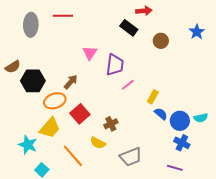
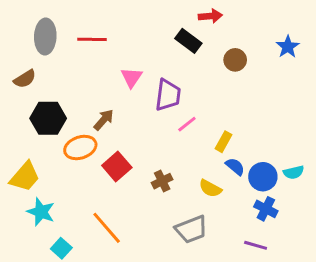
red line: (63, 16) -> (92, 39), moved
brown semicircle: (13, 67) -> (25, 79), moved
yellow trapezoid: (50, 128) -> (25, 177), moved
yellow semicircle: (98, 143) -> (210, 188), moved

